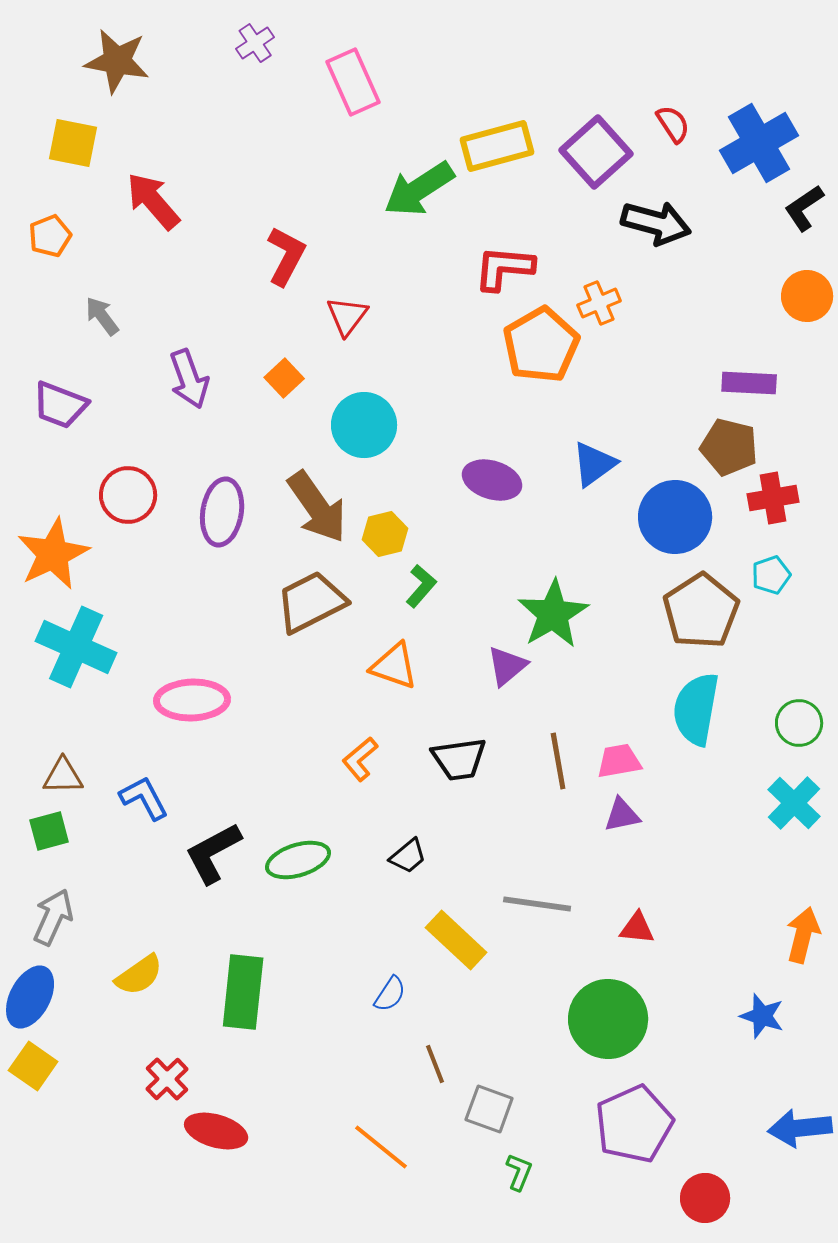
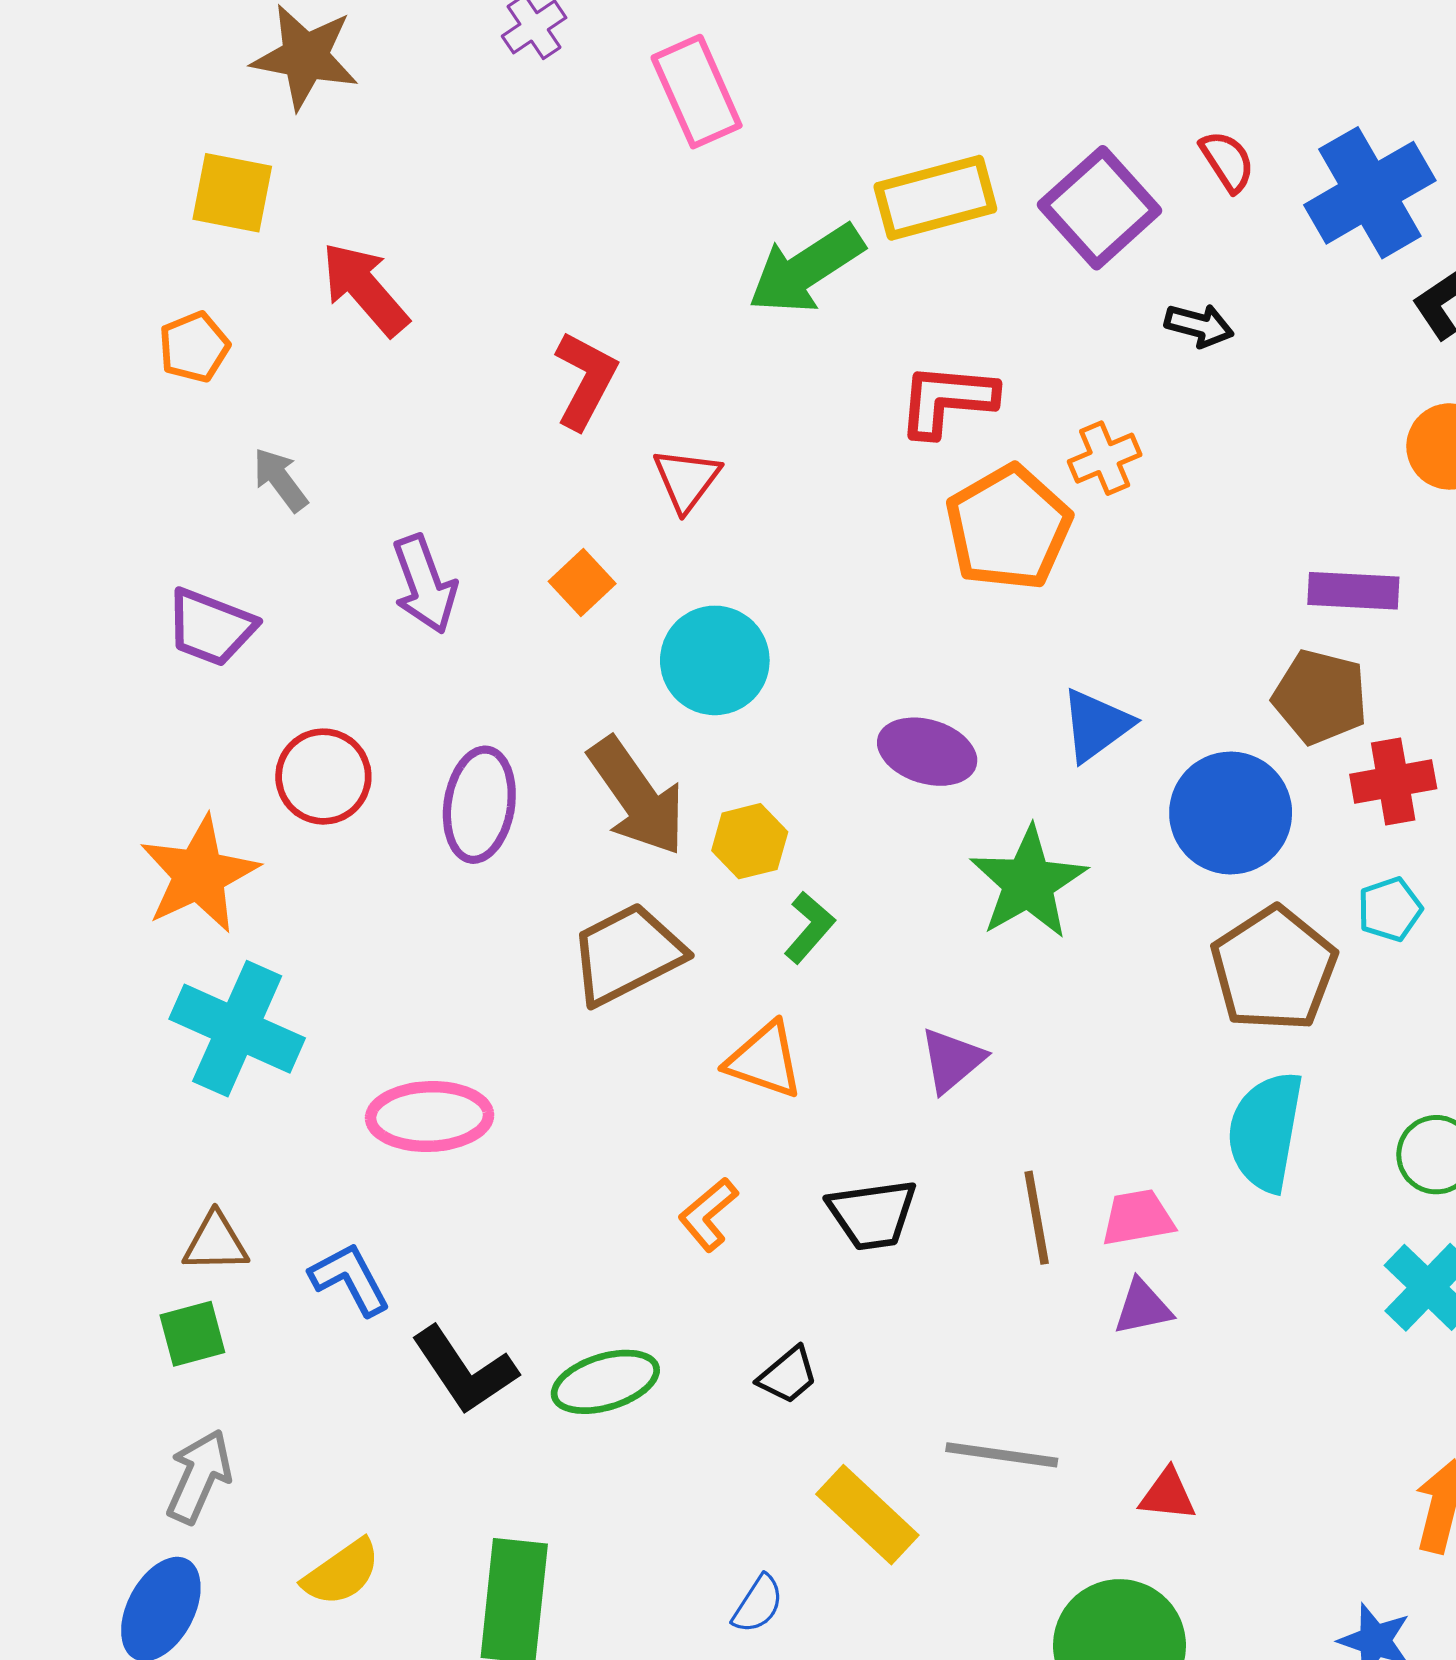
black arrow: (656, 223) -> (1199, 325), size x0.6
green star: (553, 614) -> (1028, 883), moved
black L-shape: (213, 853) -> (464, 1370), turned -96

